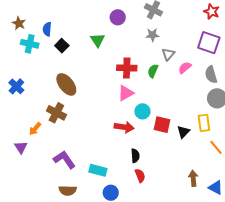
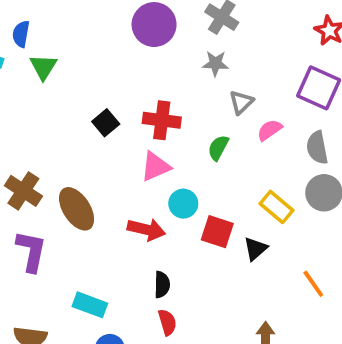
purple circle: (118, 17) -> (154, 25), size x1.5
green triangle: (98, 40) -> (43, 67), moved
black square: (62, 46) -> (106, 123), moved
green semicircle: (153, 71) -> (218, 148), moved
brown ellipse: (66, 84) -> (77, 209), moved
yellow rectangle: (204, 123) -> (276, 207), moved, turned -48
purple L-shape: (64, 160) -> (31, 251), moved, turned 40

